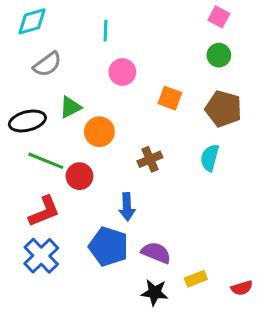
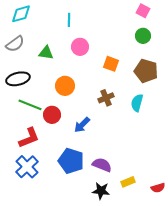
gray semicircle: (47, 64) -> (15, 44), moved
green triangle: (70, 107) -> (46, 53), moved, turned 35
brown cross: (150, 159) -> (106, 98), moved
blue arrow: (127, 207) -> (82, 125), moved, turned 48

